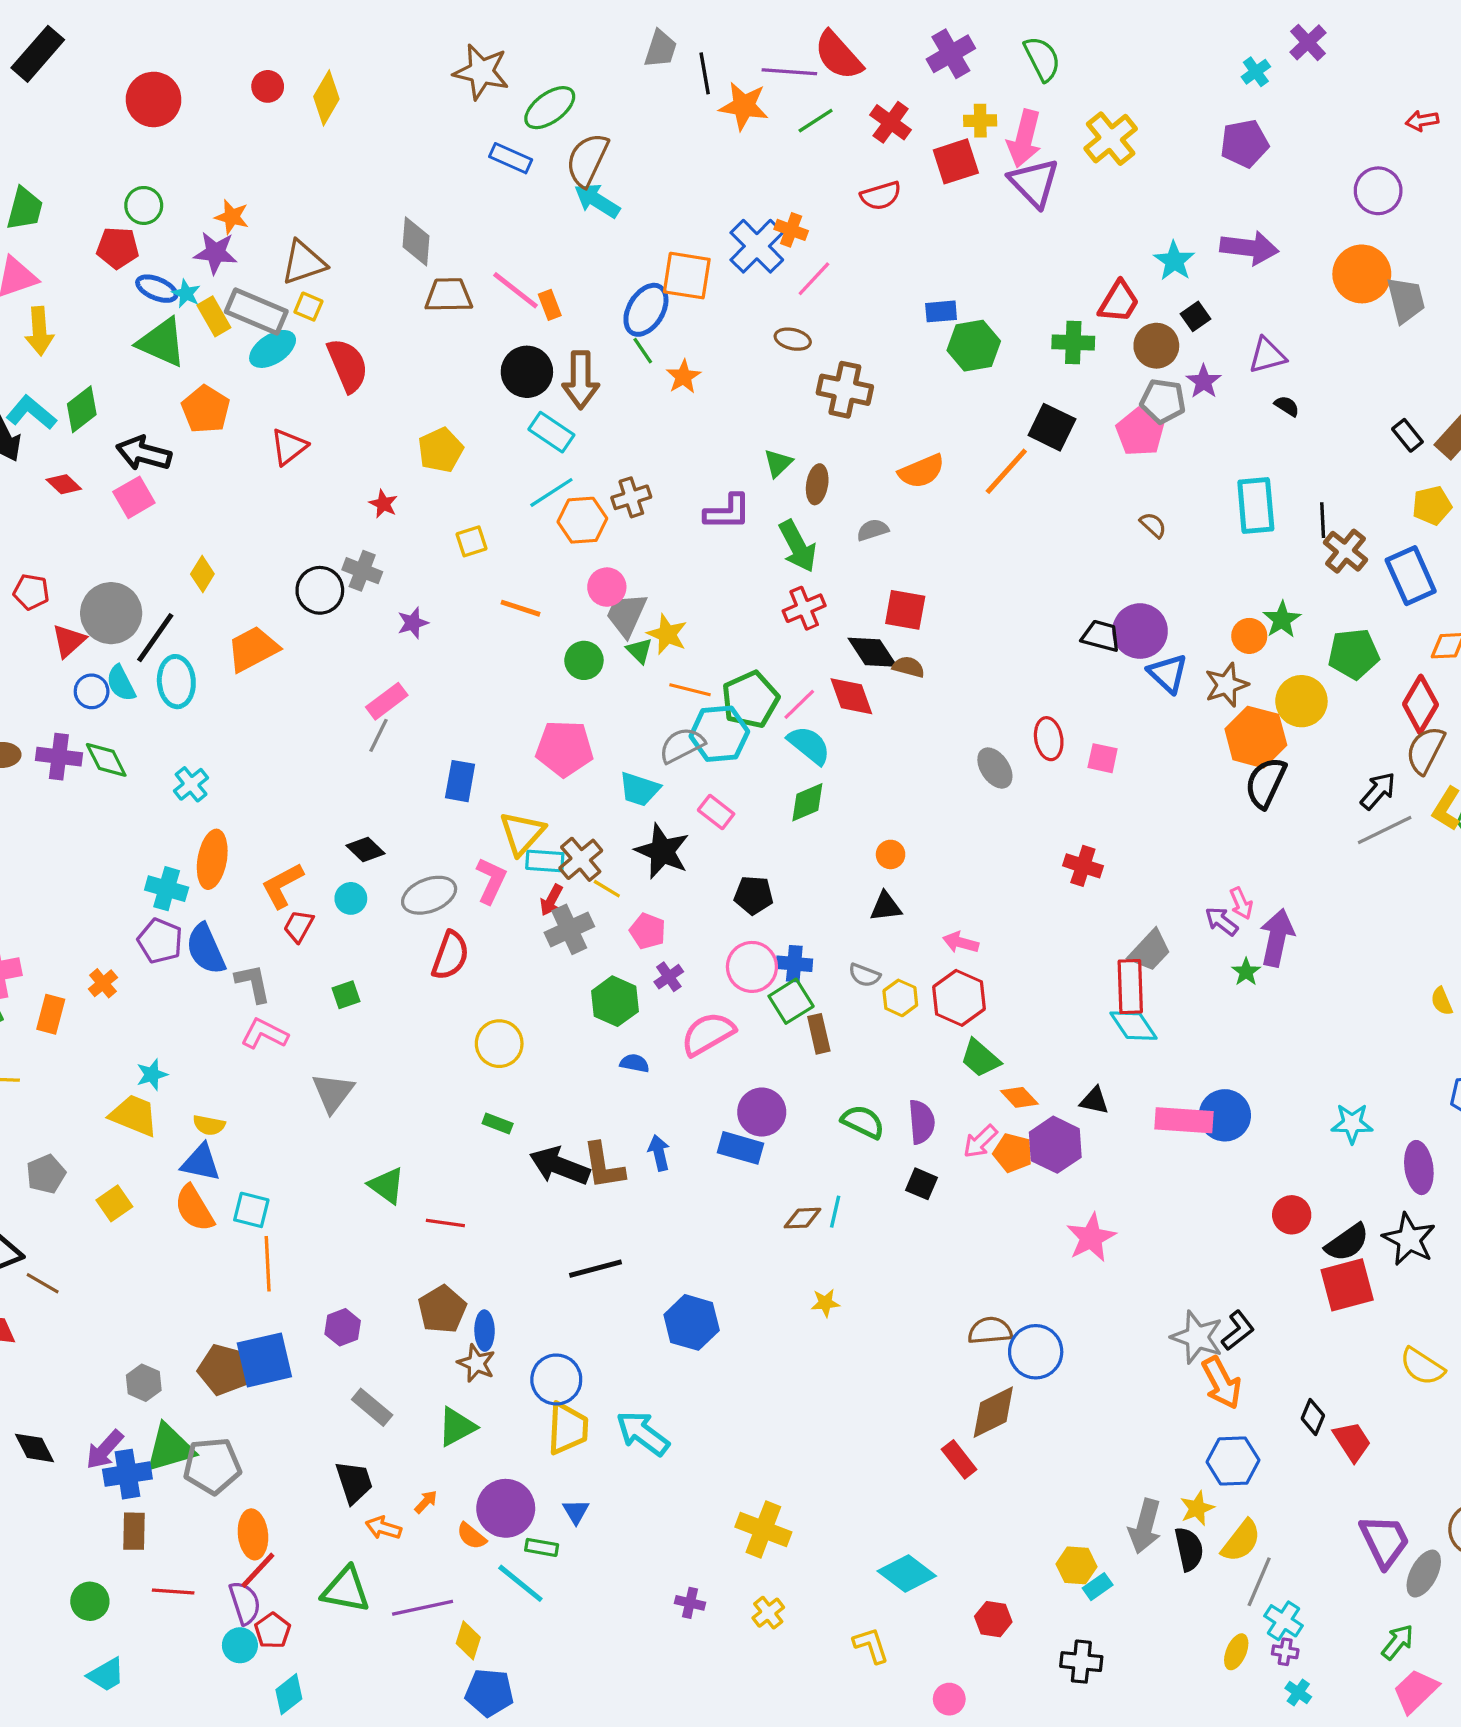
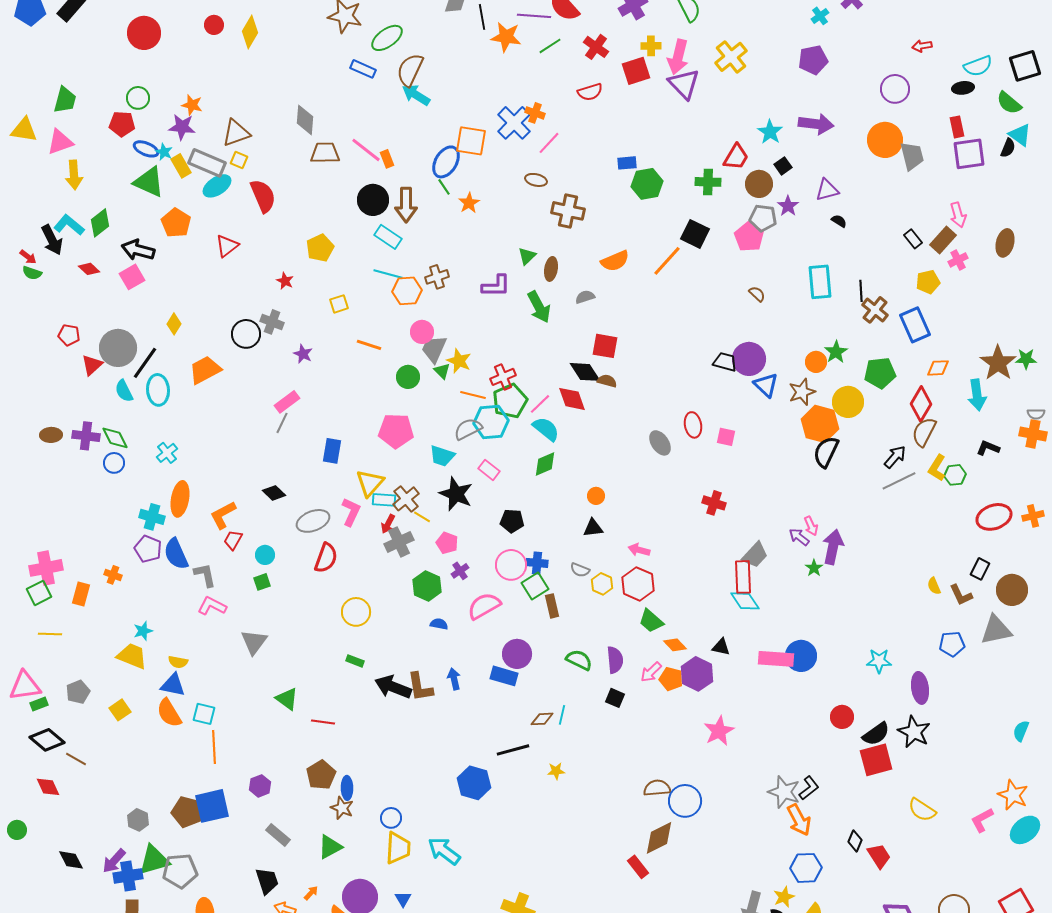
cyan line: (551, 492) -> (388, 274), turned 48
red cross: (804, 608) -> (503, 377), moved
purple star: (413, 623) -> (303, 354), turned -30
blue circle: (92, 691) -> (114, 463), moved
cyan circle: (351, 898) -> (265, 555), moved
orange cross: (103, 983) -> (113, 575), turned -30
black line: (595, 1269) -> (513, 750), moved
blue circle: (556, 1379) -> (391, 818), size x0.7

